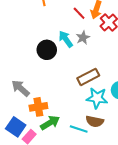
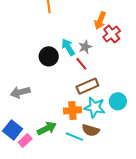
red line: (79, 13) -> (81, 64), moved
gray arrow: (21, 88) -> (20, 92), turned -60
orange cross: (38, 107) -> (72, 110), moved

